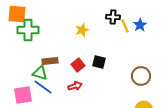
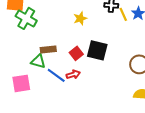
green cross: (28, 30) -> (26, 18), turned 30
black square: (99, 62) -> (97, 50), size x1.5
blue line: (43, 87) -> (56, 75), moved

